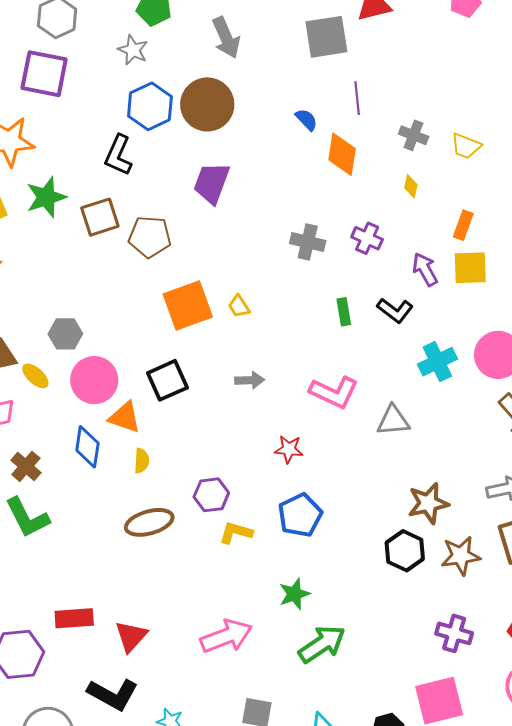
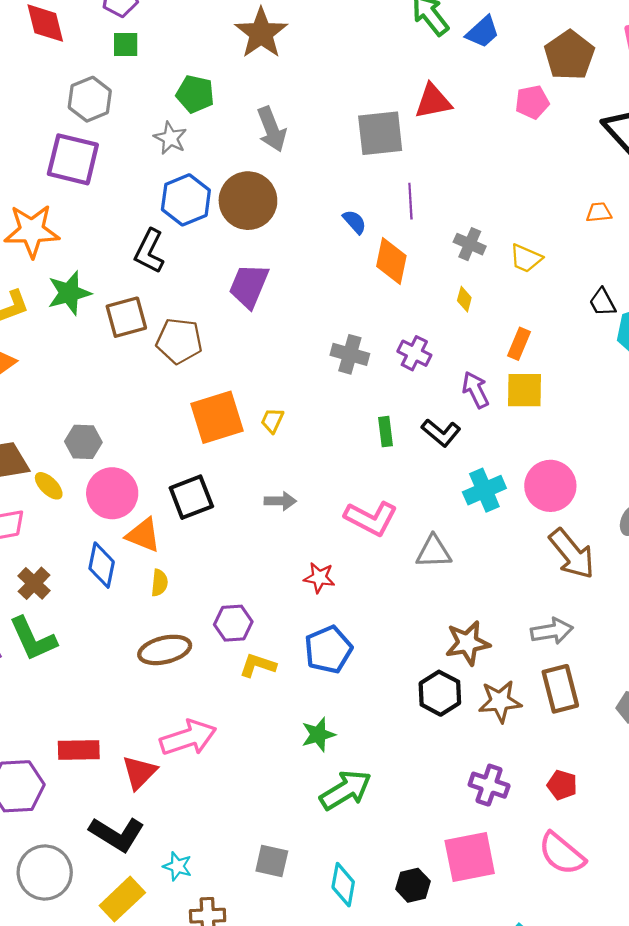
yellow trapezoid: (239, 306) -> (272, 420), turned 55
pink arrow: (226, 636) -> (188, 738), moved

